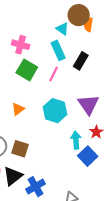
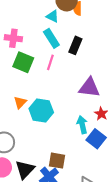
purple triangle: (88, 105) -> (89, 88), turned -40
cyan hexagon: (55, 111) -> (41, 110), moved
brown square: (20, 149) -> (57, 161), moved

